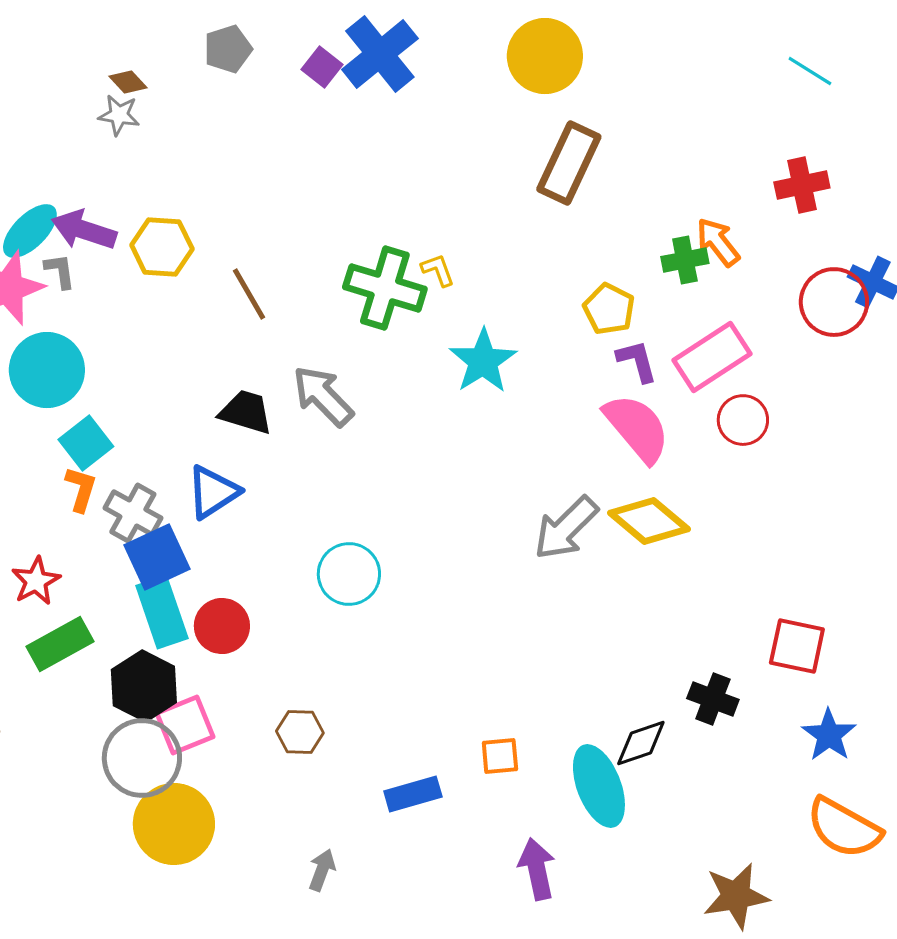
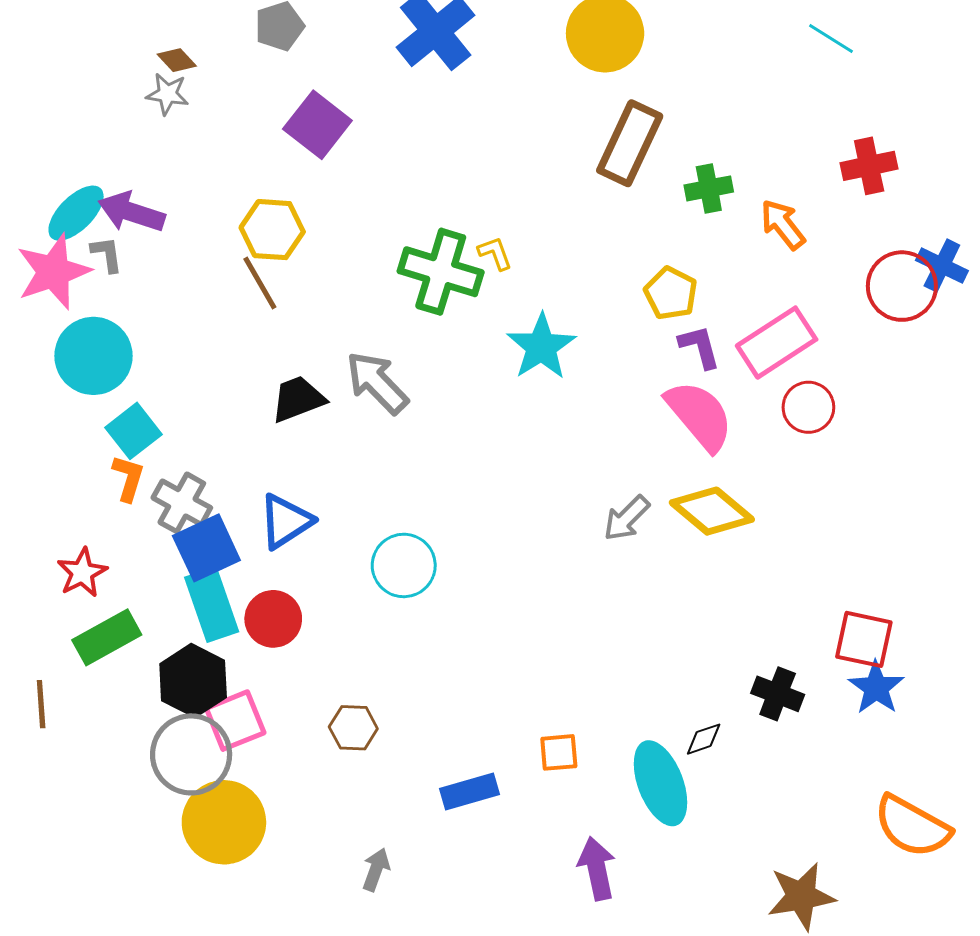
purple square: (322, 67) -> (317, 125), moved, size x1.6
cyan line: (810, 71) -> (831, 39), moved
yellow hexagon: (162, 247) -> (272, 230), moved
green cross: (685, 260) -> (709, 188), moved
brown line: (249, 294) -> (260, 283), moved
black trapezoid: (246, 412) -> (298, 399), turned -38
blue triangle: (213, 492) -> (286, 521), moved
gray arrow: (566, 528) -> (627, 518), size x0.7
blue star: (829, 735) -> (876, 688), moved
black diamond: (641, 743) -> (704, 739), size x0.7

